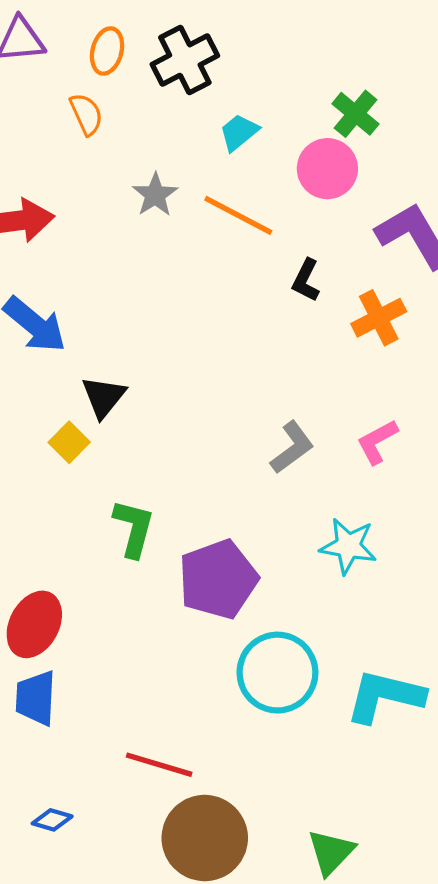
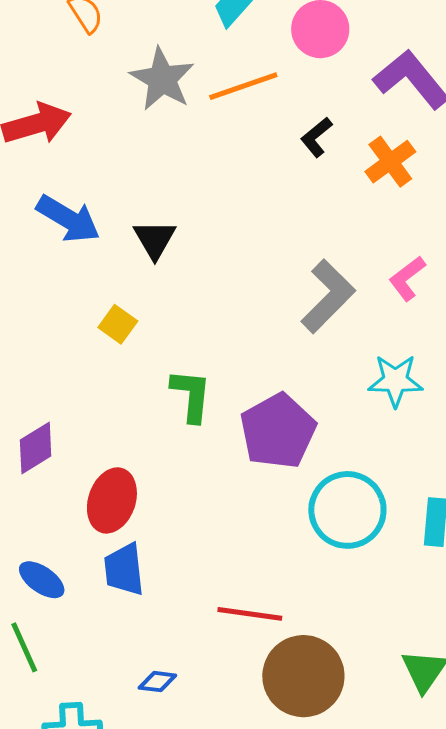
gray star: (155, 195) -> (162, 79), size x1.5
orange line: (238, 215) -> (243, 86), turned -38
black L-shape: (306, 280) -> (316, 137), turned 33
black triangle: (104, 397) -> (155, 239), moved
gray L-shape: (292, 447) -> (328, 296), size x1.4

